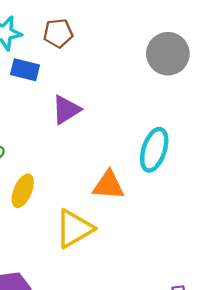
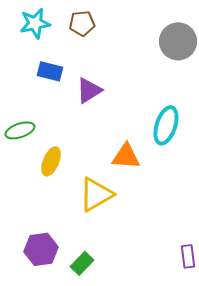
blue rectangle: (25, 70) -> (50, 71), moved

